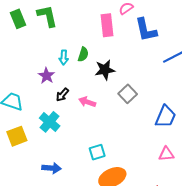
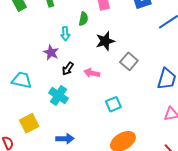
green semicircle: (83, 54) -> (83, 19), moved
yellow square: (17, 136) -> (29, 123), moved
cyan square: (97, 152) -> (113, 104), moved

